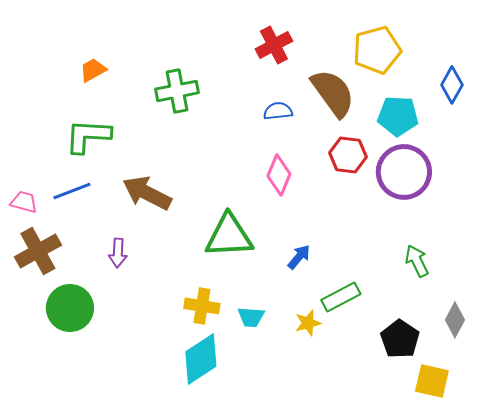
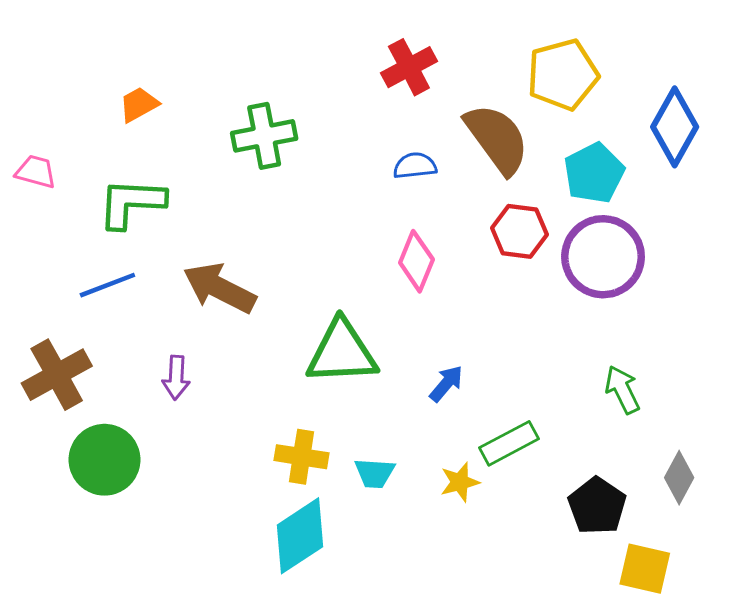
blue diamond: (452, 85) -> (675, 127), size x1.4
cyan pentagon: (398, 116) -> (594, 173), turned -30
pink trapezoid: (24, 202) -> (36, 172), moved

